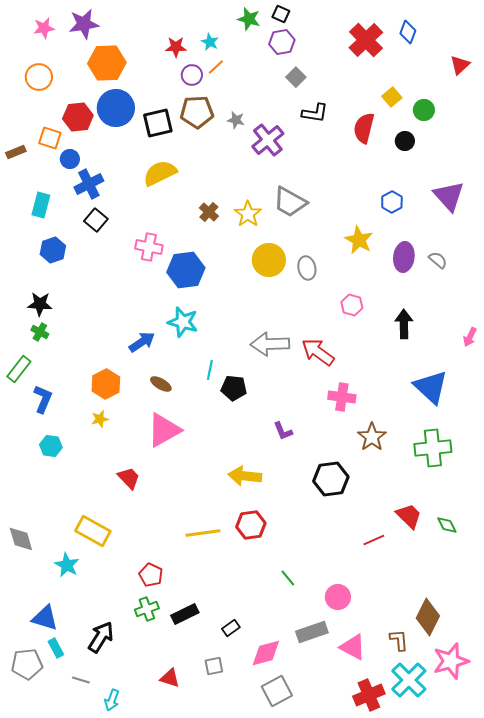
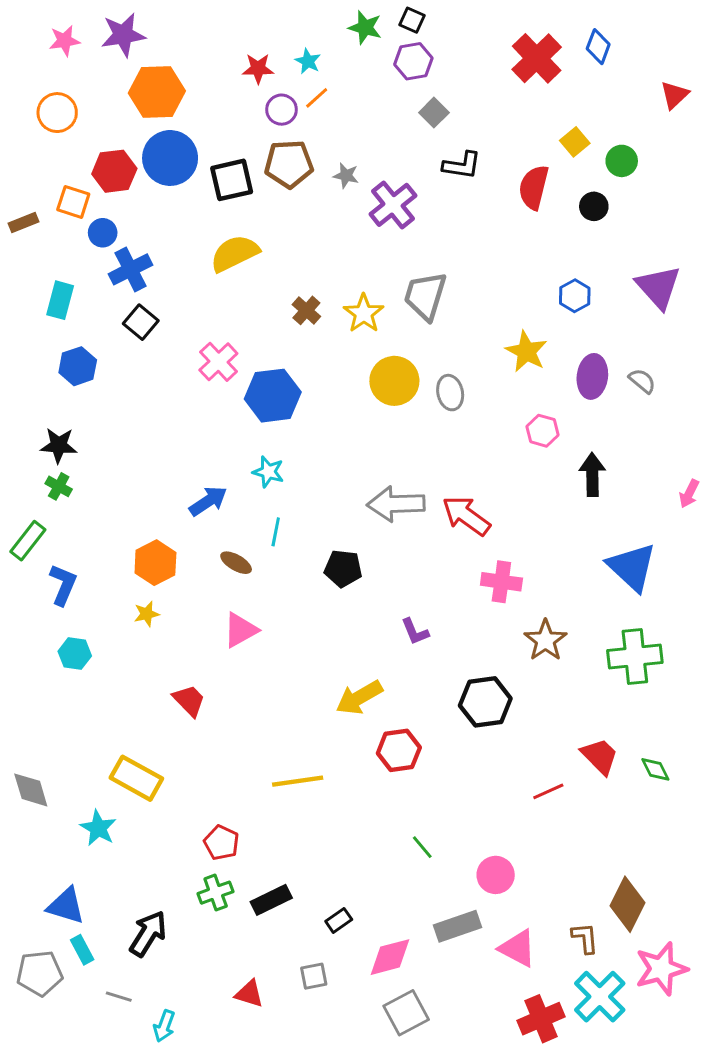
gray trapezoid: (290, 202) -> (425, 296), turned 78
pink cross: (149, 247) -> (218, 362), turned 36
pink hexagon: (352, 305) -> (542, 431), moved
cyan star: (183, 322) -> (268, 472), size x0.7
cyan line: (210, 370) -> (276, 532), moved
pink triangle: (164, 430) -> (240, 630), size x0.7
yellow arrow: (245, 476) -> (359, 698), turned -36
red hexagon: (251, 525) -> (399, 750), moved

